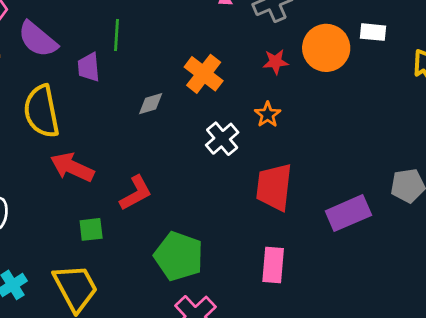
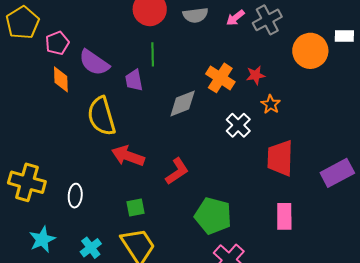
red star: (276, 62) -> (256, 75), moved
gray diamond: (151, 104) -> (183, 103), size x1.5
green square: (91, 229) -> (136, 208), moved

